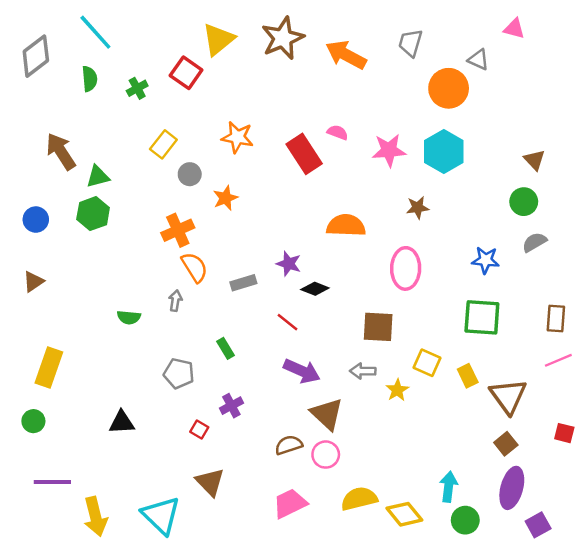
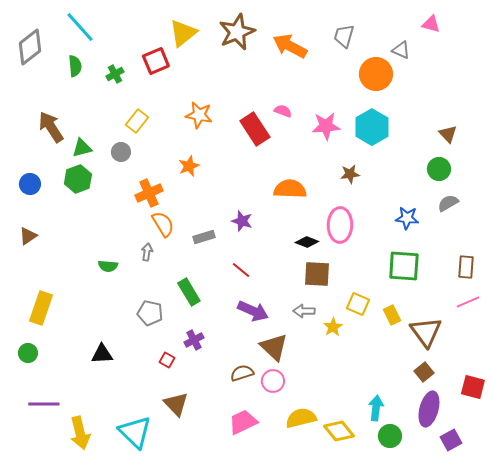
red square: (186, 73) -> (156, 61), turned 32
gray circle: (190, 174) -> (121, 152), moved
black diamond: (315, 289) -> (307, 242), moved
green rectangle: (225, 348) -> (189, 292), size x1.5
red square: (564, 433) -> (473, 387), moved, size x1.4

